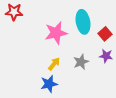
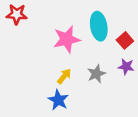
blue star: (49, 84) -> (58, 100), turned -30

